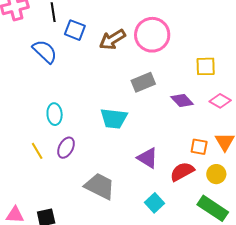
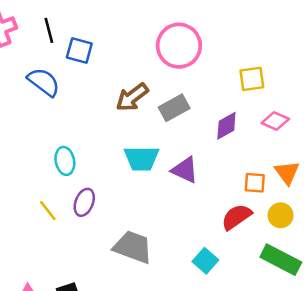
brown arrow: (112, 39) -> (132, 97), moved
purple diamond: (182, 101) -> (226, 126), turned -70
purple triangle: (148, 158) -> (185, 170), moved

